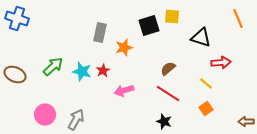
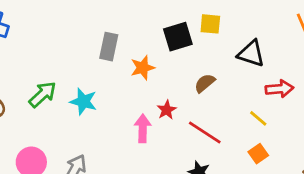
brown semicircle: (168, 68) -> (205, 83), moved
red star: (103, 70) -> (167, 110), moved
pink arrow: (124, 90) -> (143, 128), turned 108

